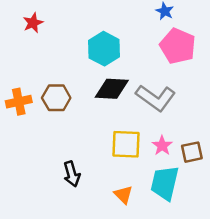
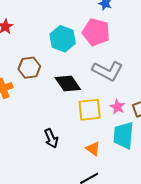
pink pentagon: (178, 46) -> (96, 32), moved
black diamond: (112, 89) -> (68, 83), moved, turned 60
brown hexagon: (56, 98) -> (29, 68), moved

